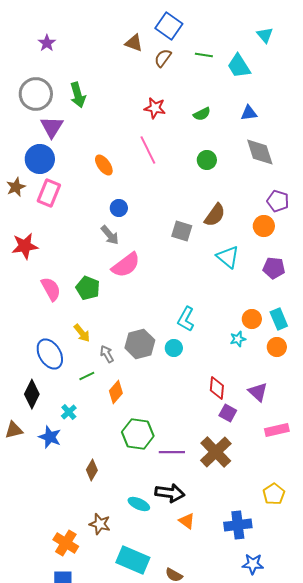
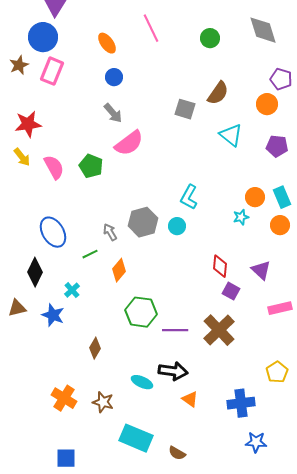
blue circle: (119, 208) -> (114, 77), moved
yellow arrow: (82, 333) -> (22, 157), moved
orange cross: (66, 543) -> (64, 398), moved

